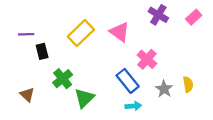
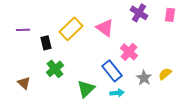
pink rectangle: (194, 17) -> (170, 15), turned -40
black rectangle: (42, 51) -> (46, 43), moved
yellow semicircle: (188, 84) -> (165, 74), turned -120
green triangle: (84, 98) -> (86, 89), moved

